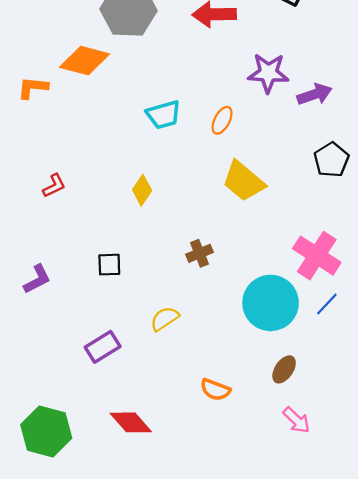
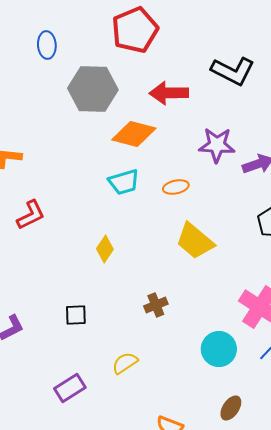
orange diamond: (85, 61) -> (134, 134), moved
orange ellipse: (222, 120) -> (176, 187), turned 50
red L-shape: (54, 186) -> (31, 215), moved, size x1.4
cyan circle: (271, 303) -> (219, 349), size x0.7

